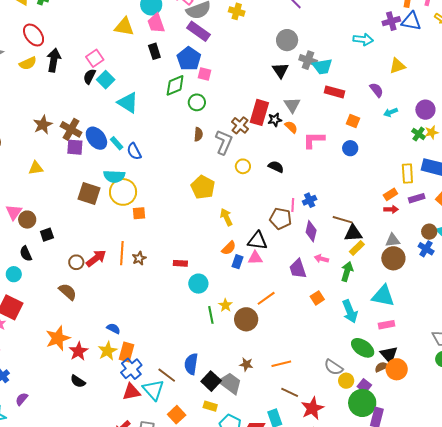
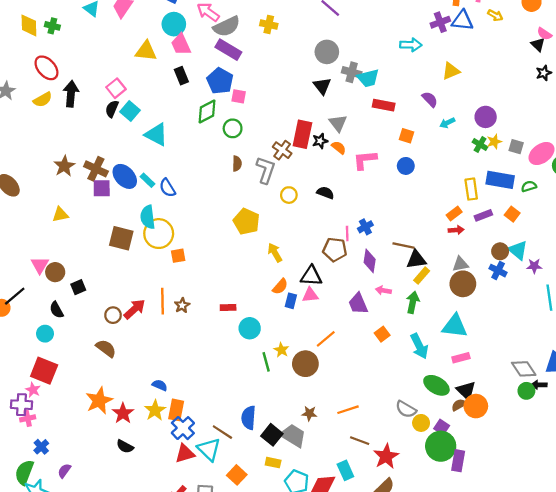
cyan semicircle: (114, 176) -> (148, 217), turned 85

